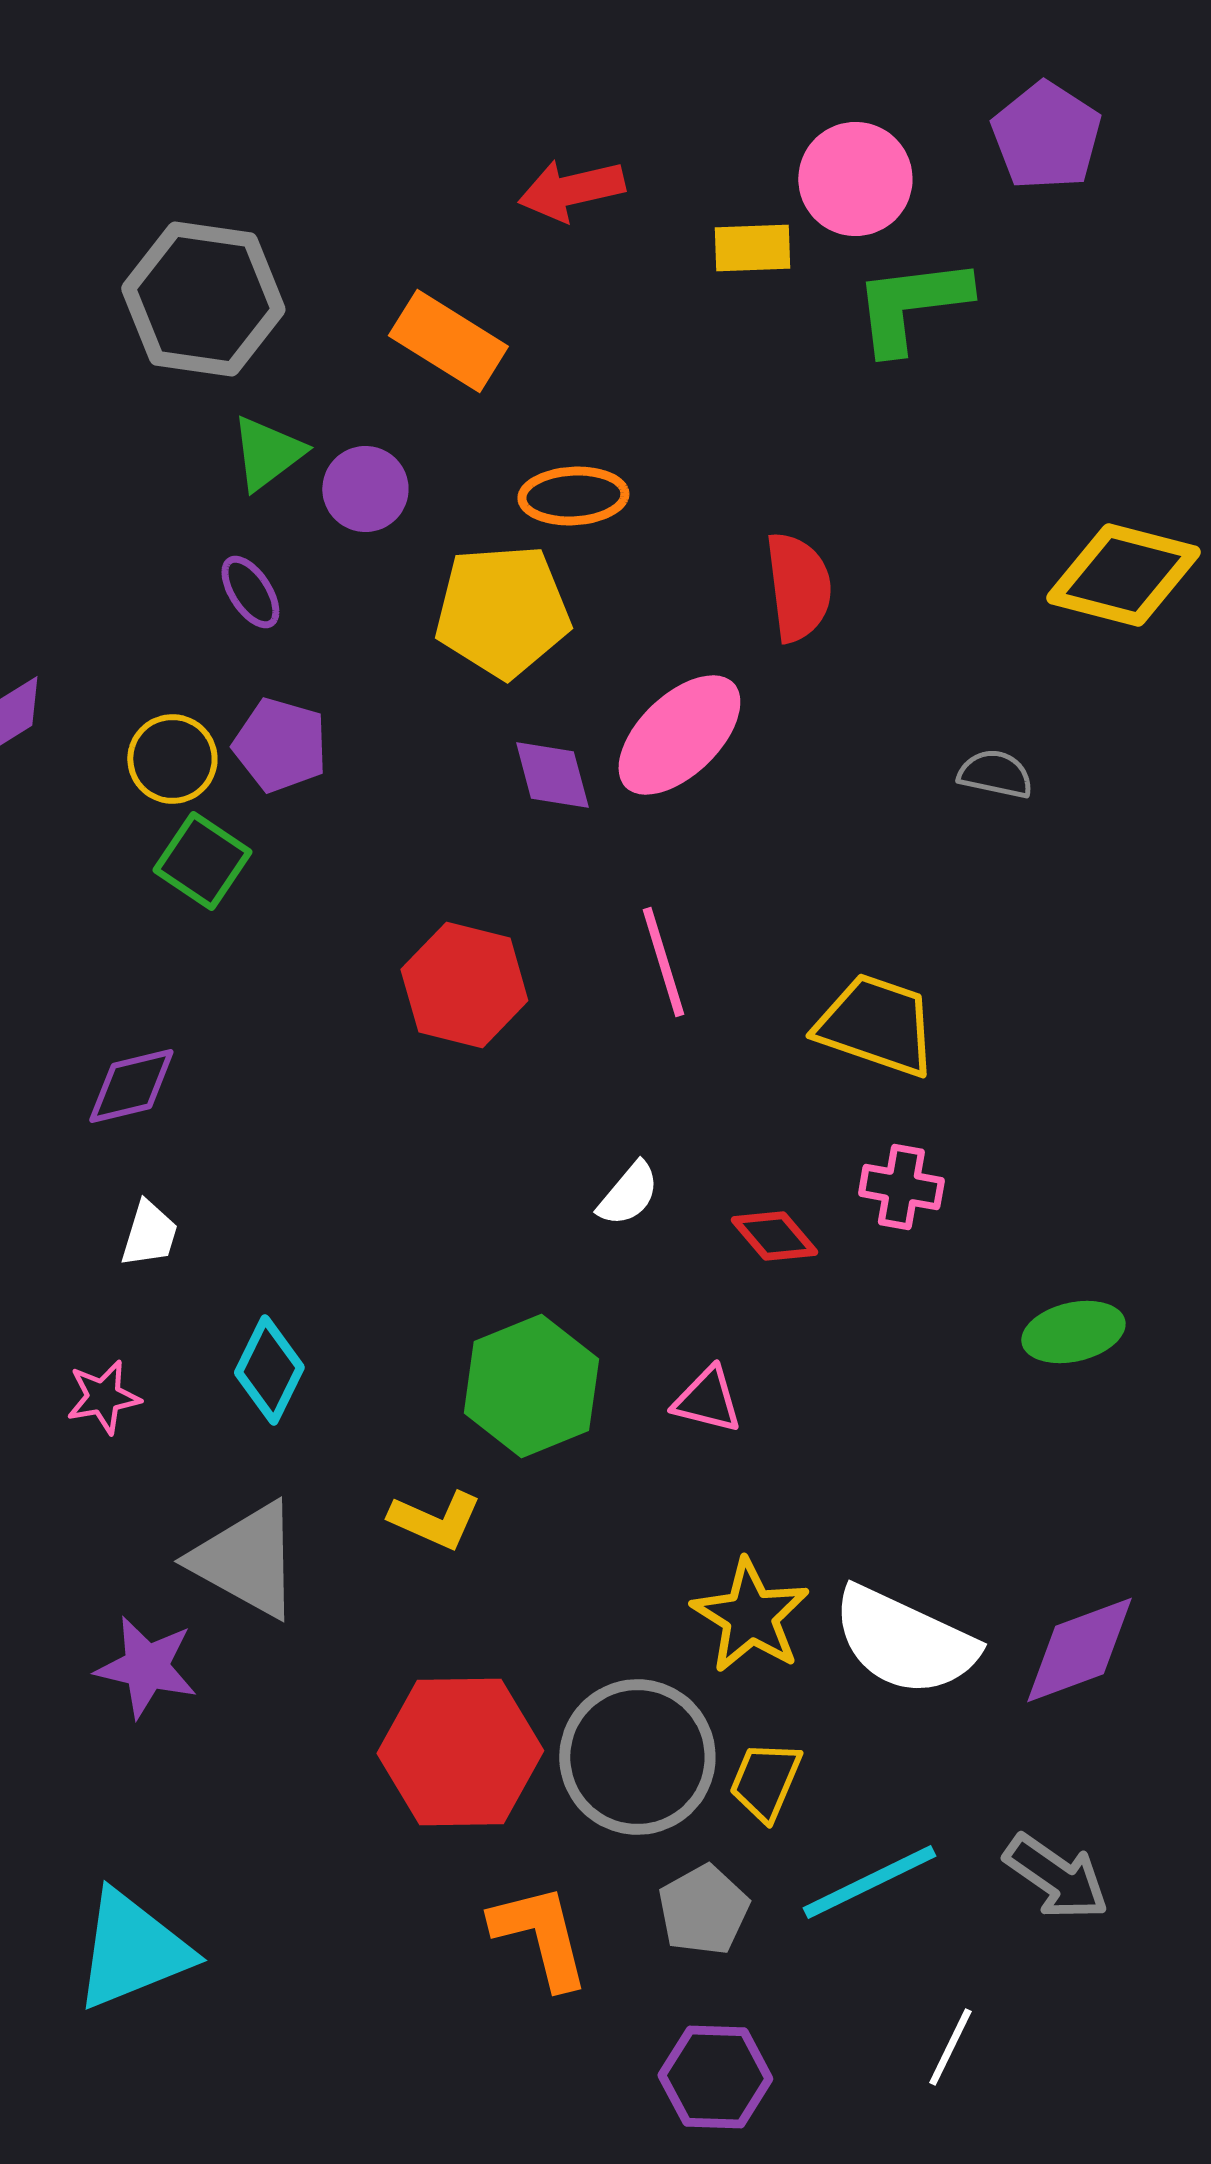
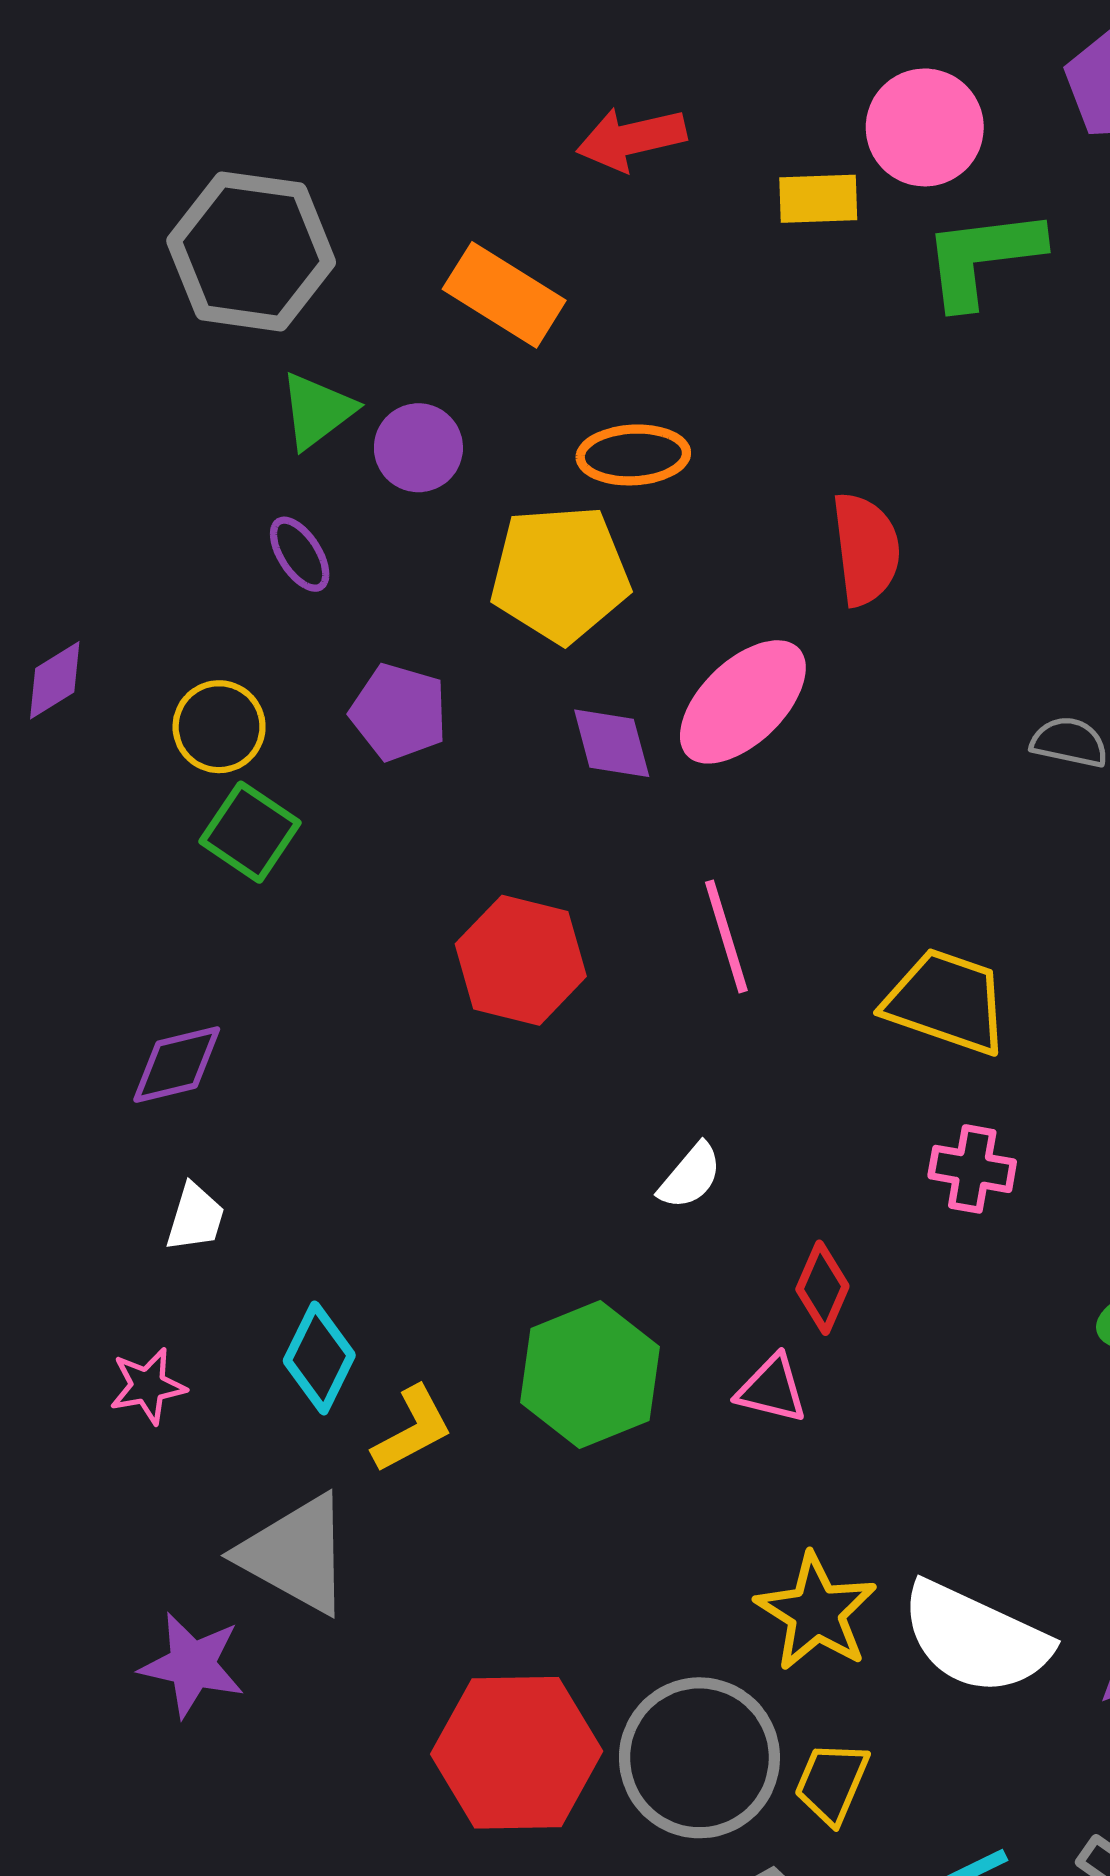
purple pentagon: (280, 745) -> (399, 712), moved
red diamond: (774, 1236) -> (822, 1288), moved, turned 64
yellow L-shape: (435, 1520) -> (412, 1429), moved, turned -52

